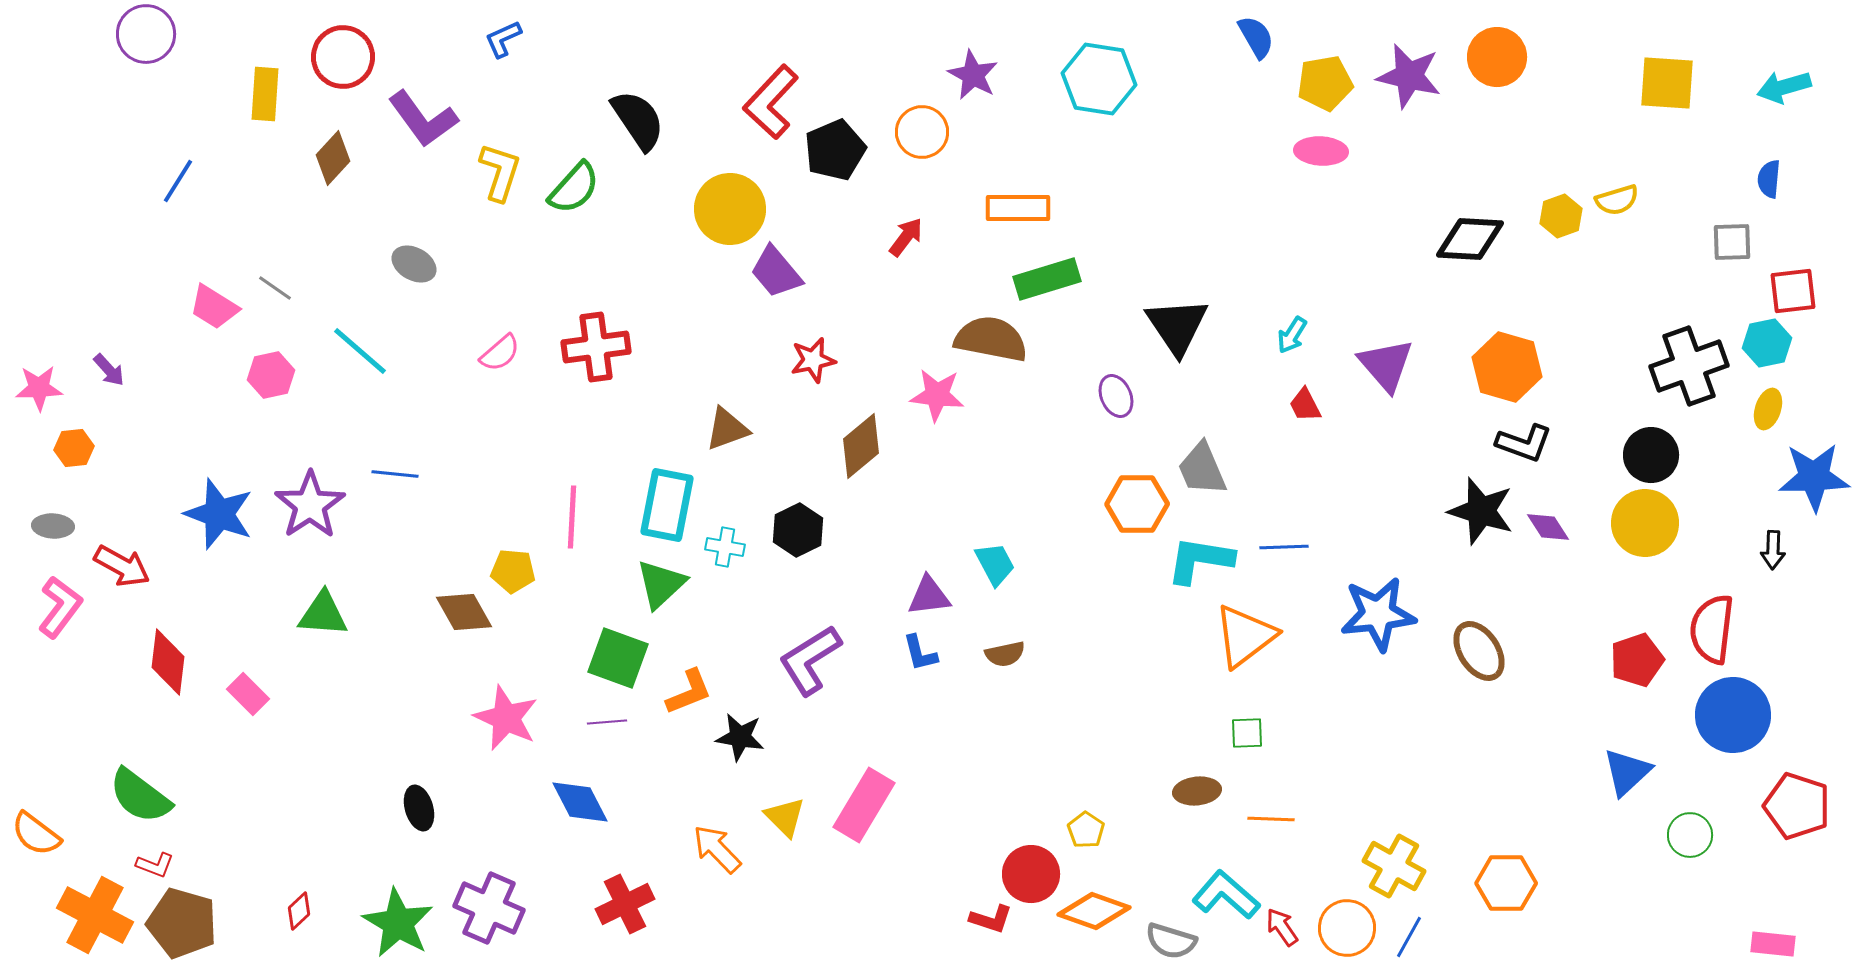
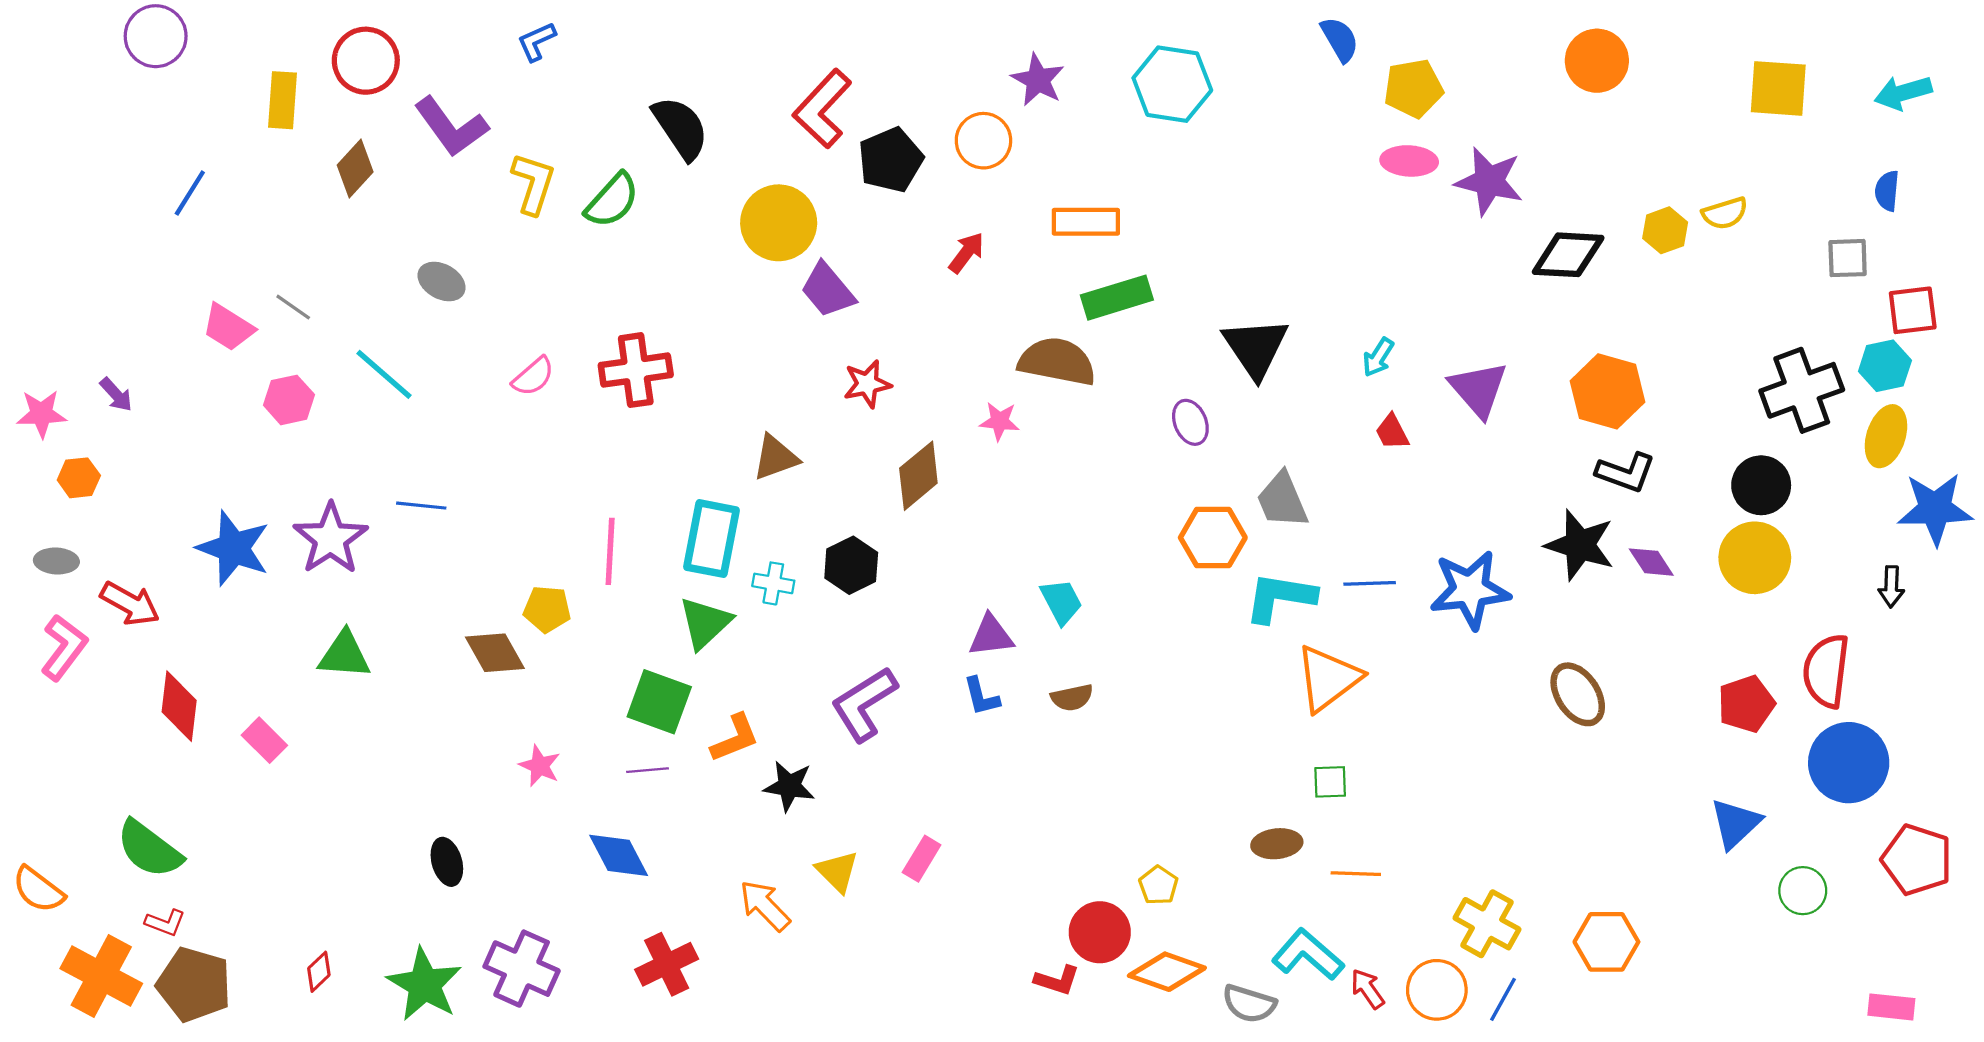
purple star: (1409, 76) -> (1489, 181), moved
pink star: (937, 395) -> (999, 421), size x0.7
yellow ellipse: (1768, 409) -> (1886, 436), size x1.4
blue star: (1378, 614) -> (1470, 590), moved
pink star: (506, 718) -> (540, 766), size x0.6
pink rectangle: (864, 805) -> (922, 859), size x0.6

